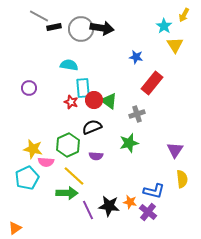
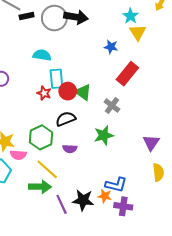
cyan star: (164, 26) -> (130, 16), moved
yellow triangle: (175, 45) -> (138, 32), moved
gray cross: (137, 114) -> (112, 105), turned -35
blue L-shape: (154, 191) -> (116, 185), moved
purple cross: (148, 212) -> (123, 206), turned -30

